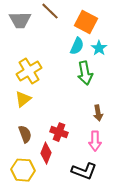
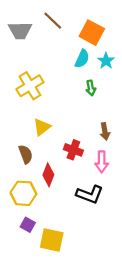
green arrow: (85, 73) -> (91, 88), size x0.6
yellow triangle: (23, 99) -> (42, 127), moved
red cross: (59, 132) -> (73, 150), moved

